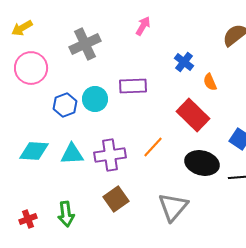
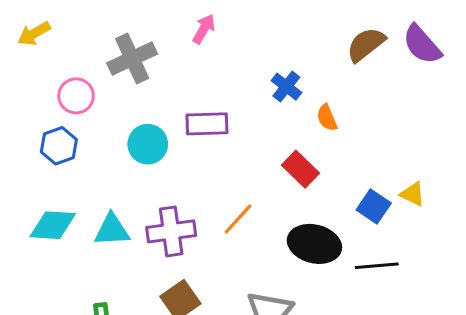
pink arrow: (143, 26) -> (204, 29), moved
pink circle: (31, 68) -> (76, 96), moved, size x0.7
blue hexagon: (65, 105) -> (59, 146), moved
red rectangle: (193, 115) -> (300, 169), size x0.7

